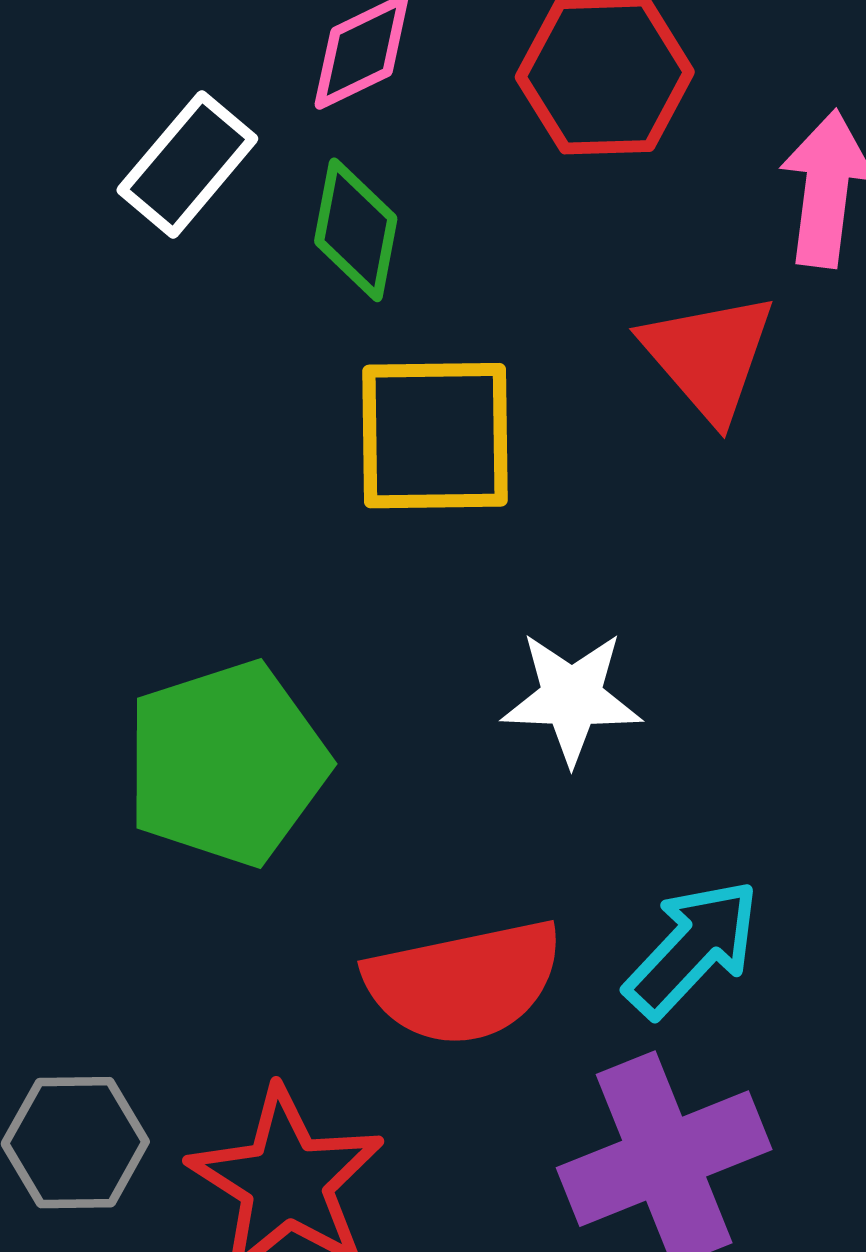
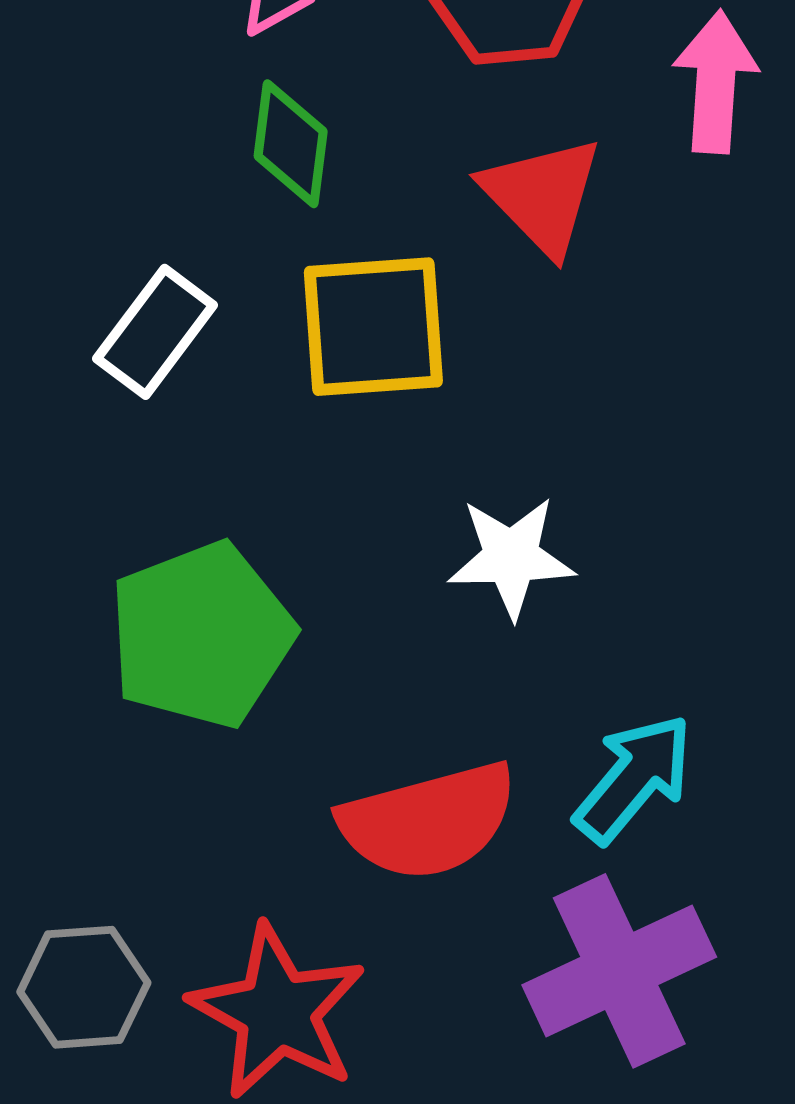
white rectangle: (187, 164) -> (155, 332), moved
red triangle: (709, 356) -> (542, 195), moved

